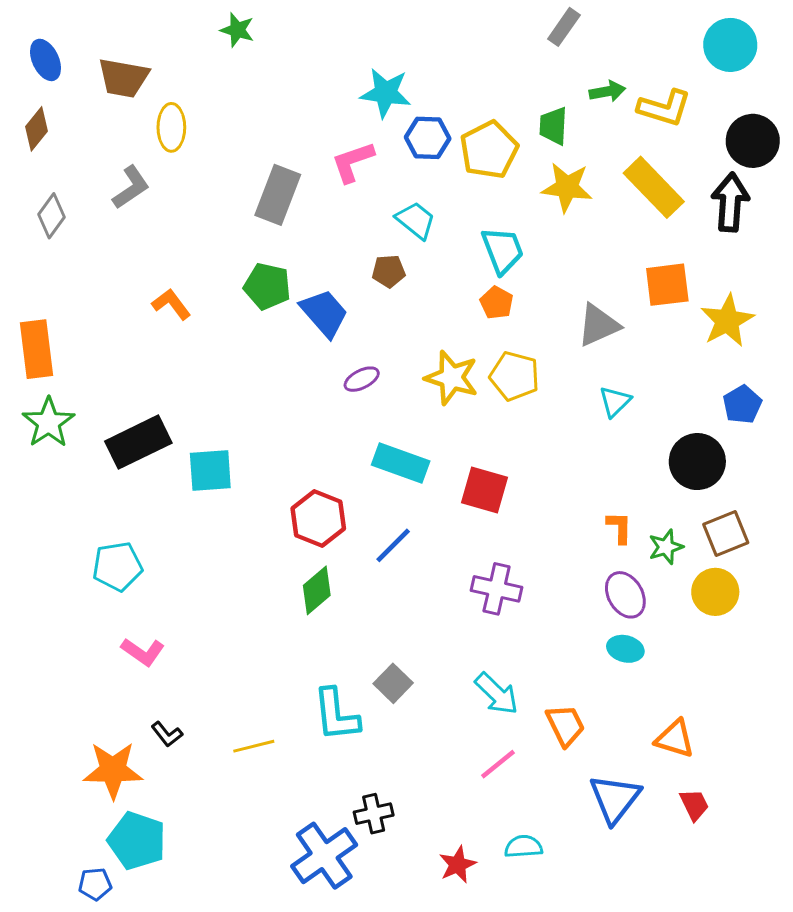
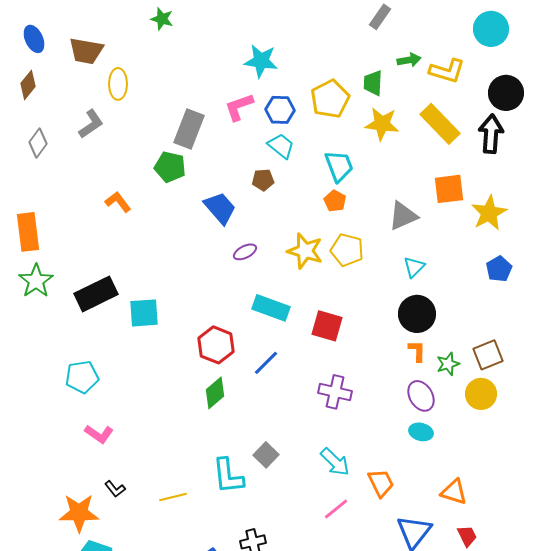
blue hexagon: (428, 138) -> (280, 110), moved
green pentagon: (267, 286) -> (170, 167), moved
black circle: (697, 462) -> (417, 314), moved

